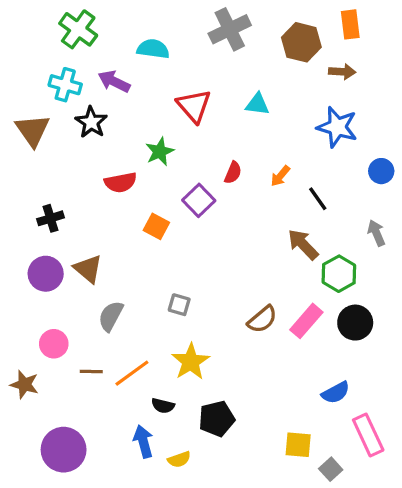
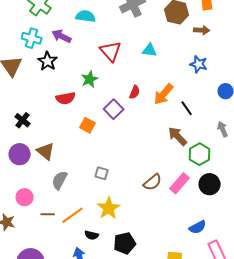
blue star: (337, 127) -> (199, 64), size x0.7
orange arrow: (280, 176) -> (164, 94), size x1.6
black cross: (51, 218) -> (23, 120), turned -35

